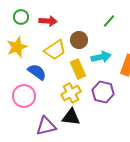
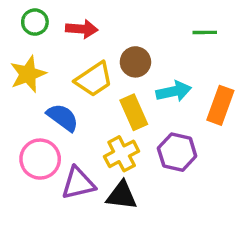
green line: (109, 21) -> (205, 32), moved, turned 48
purple triangle: (46, 126) -> (78, 183), moved

